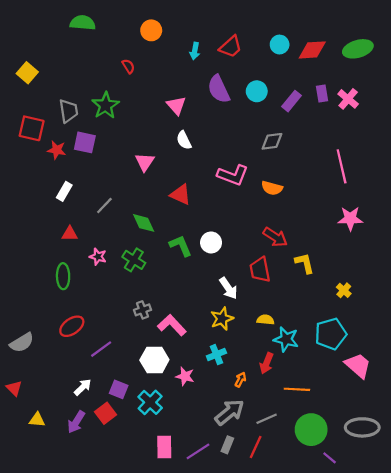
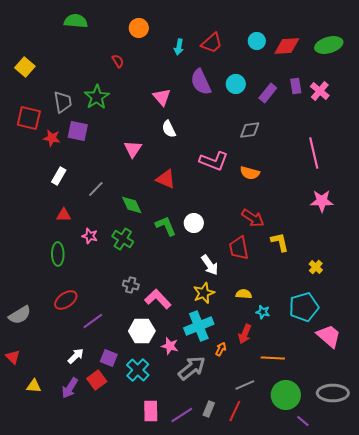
gray cross: (143, 310) -> (131, 285), turned 35
cyan star: (286, 339) -> (263, 312), size x0.6
cyan cross: (216, 355) -> (199, 326), size x1.6
gray arrow: (230, 412) -> (192, 368), moved

